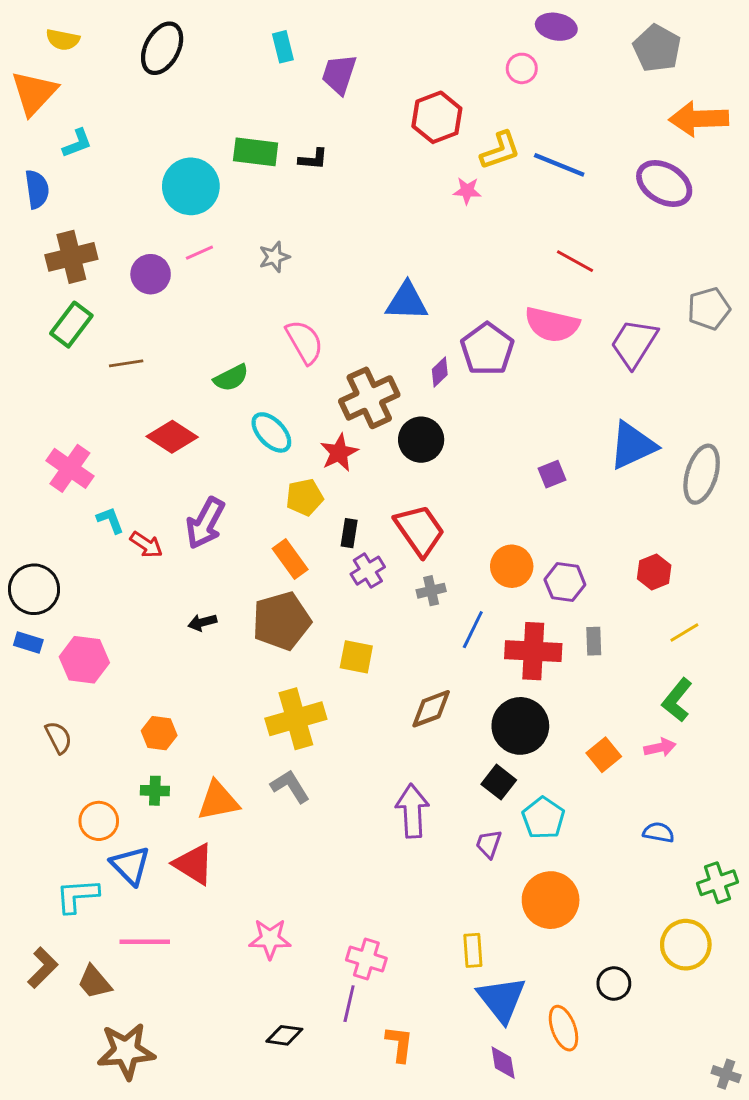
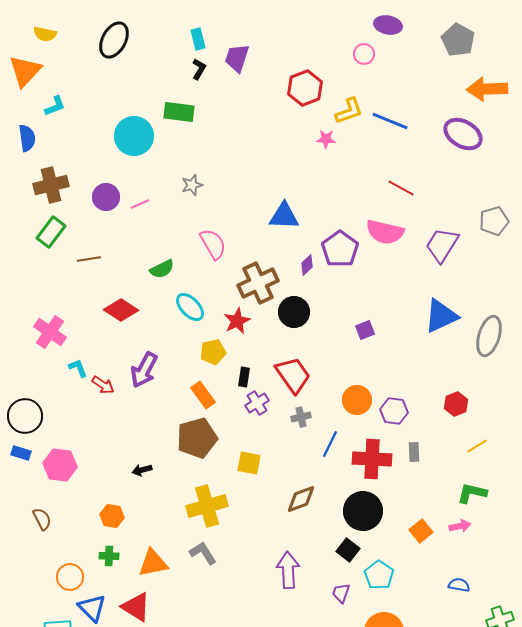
black L-shape: (313, 159) -> (199, 69), moved, turned -65
pink line: (199, 253) -> (140, 204), moved
purple square: (552, 474) -> (365, 330), moved
black arrow: (202, 622) -> (142, 470), moved
green L-shape: (677, 700) -> (472, 493), turned 64

